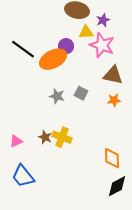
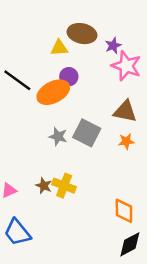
yellow triangle: (86, 32) -> (59, 48), moved
pink star: (102, 45) -> (126, 66), moved
gray square: (81, 93) -> (87, 133), size x1.6

